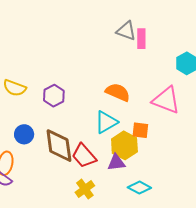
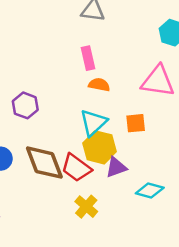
pink rectangle: (141, 39) -> (88, 58), moved
orange semicircle: (118, 92) -> (99, 85), size x0.7
yellow hexagon: (124, 145) -> (100, 147), moved

